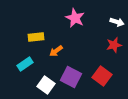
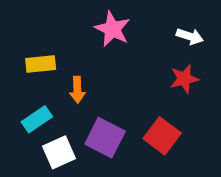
orange arrow: (56, 51) -> (77, 90), turned -56
cyan rectangle: (25, 64) -> (37, 119), moved
white square: (46, 85) -> (59, 152), turned 30

